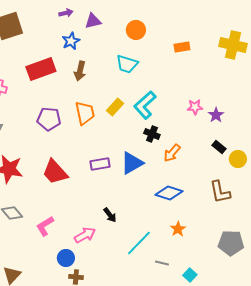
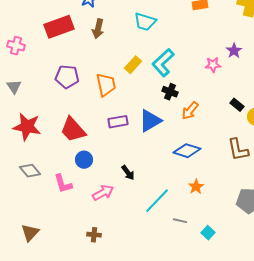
orange trapezoid: (85, 113) -> (106, 85), moved
purple star: (216, 115) -> (234, 51), moved
pink L-shape: (45, 226) -> (63, 184), turned -75
blue circle: (66, 258) -> (84, 160), moved

